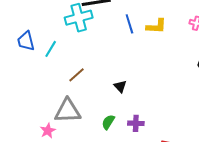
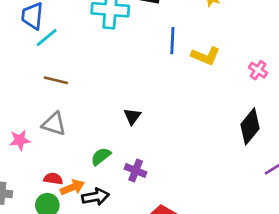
cyan line: (51, 49) -> (47, 37), moved
brown line: (76, 75) -> (56, 80), moved, turned 36
gray triangle: (68, 111) -> (54, 124), size x0.7

